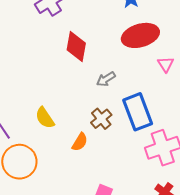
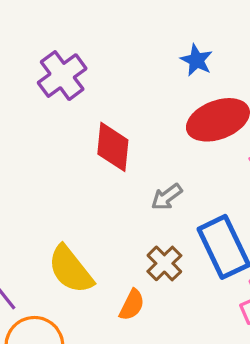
yellow semicircle: (45, 118) -> (71, 270), size x1.4

